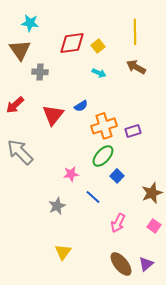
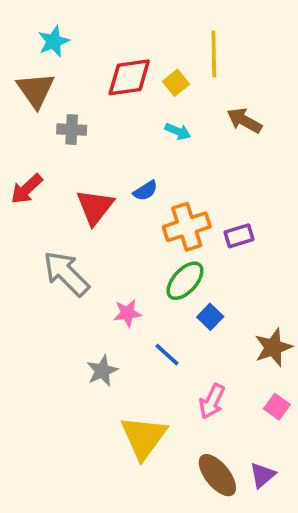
cyan star: (30, 23) -> (54, 41), turned -30
yellow line: (135, 32) -> (214, 54), moved
gray arrow: (20, 152) -> (66, 274), moved
yellow triangle: (63, 252) -> (144, 437), moved, size x1.6

